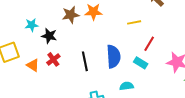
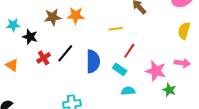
red cross: (53, 59) -> (44, 58), moved
black line: (85, 61) -> (65, 53), moved, turned 48
cyan semicircle: (127, 86) -> (128, 91), moved

